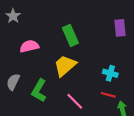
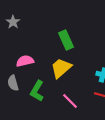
pink semicircle: (29, 46) -> (25, 61), moved
gray semicircle: (13, 82) -> (13, 83), turned -42

